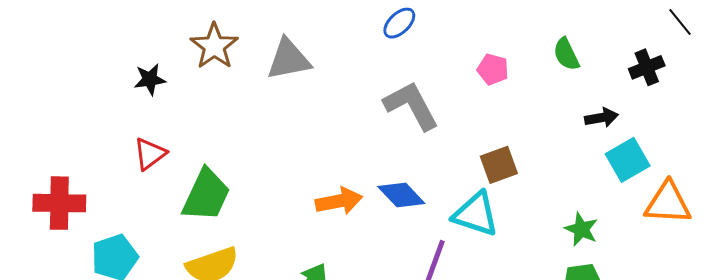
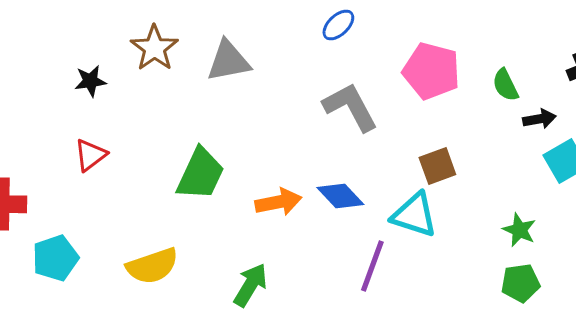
green semicircle: (566, 54) -> (505, 85), moved
pink pentagon: (493, 69) -> (431, 71), size x1.8
green trapezoid: (206, 195) -> (200, 174), moved

